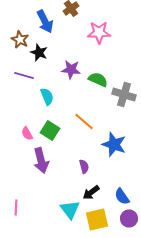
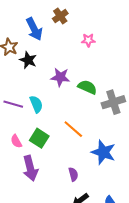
pink star: (99, 32) -> (88, 40), size x0.6
purple line: (24, 76) -> (13, 104), moved
gray cross: (124, 94) -> (113, 102), turned -35

